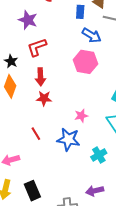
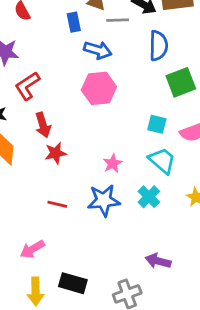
red line: (36, 134) -> (57, 204), turned -32
cyan cross: (99, 155) -> (149, 197), moved
black rectangle: (32, 191) -> (73, 283), turned -36
purple arrow: (95, 191) -> (158, 261), turned 42

